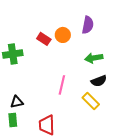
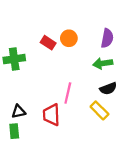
purple semicircle: (88, 25) -> (107, 38), moved
red trapezoid: (47, 125) -> (51, 115), moved

